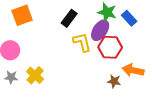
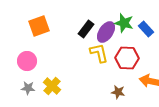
purple ellipse: (100, 30) -> (106, 32), moved
brown star: (114, 81) -> (118, 92), moved

